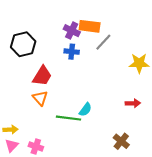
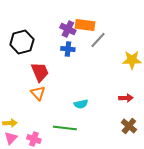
red trapezoid: (42, 76) -> (40, 72), turned -55
cyan semicircle: (85, 110) -> (81, 104), turned 40
green line: (69, 118) -> (65, 128), moved
brown cross: (121, 141) -> (129, 126), moved

